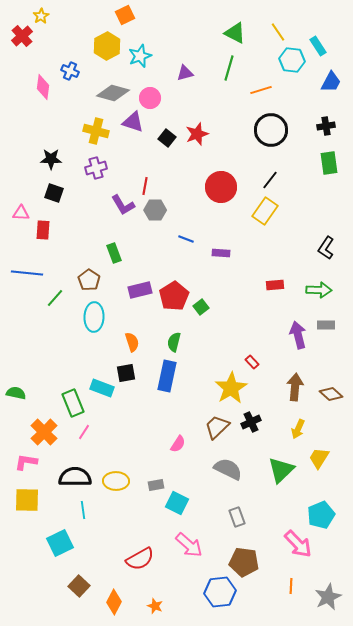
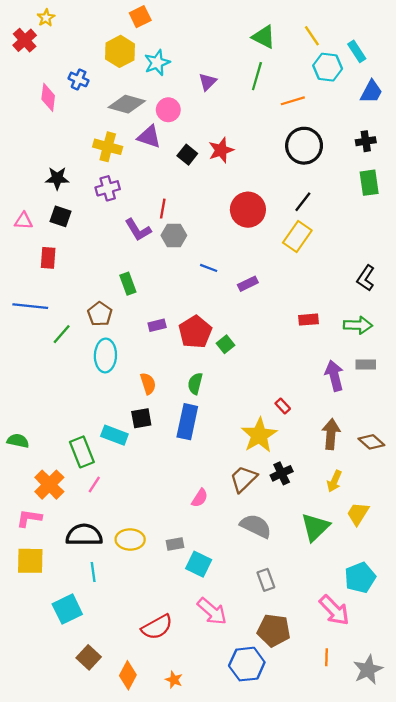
purple triangle: (185, 73) -> (208, 82), turned -30
pink triangle: (21, 213) -> (24, 221), moved
purple rectangle: (221, 253) -> (248, 284), turned -30
purple rectangle: (140, 290) -> (157, 325), size x0.7

